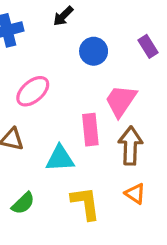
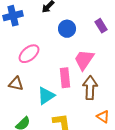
cyan triangle: (60, 158) -> (46, 96), turned -30
orange triangle: (135, 194) -> (103, 117), moved

